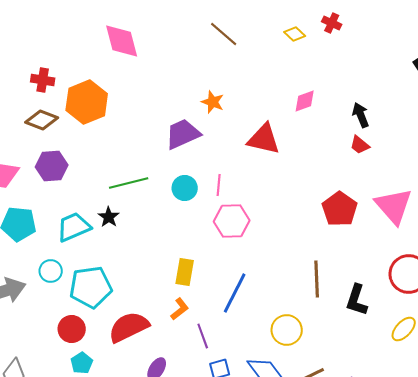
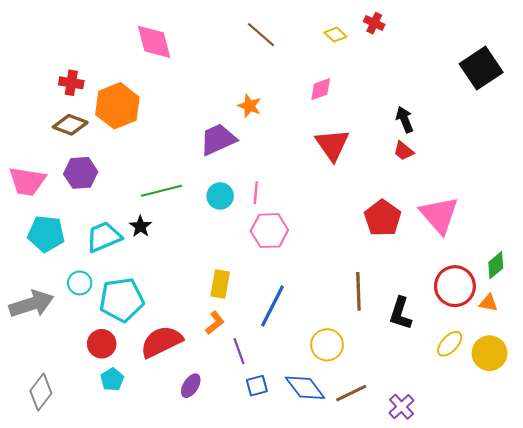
pink diamond: (305, 101) -> (321, 89), moved
red triangle: (264, 139) -> (332, 145), moved, turned 42

